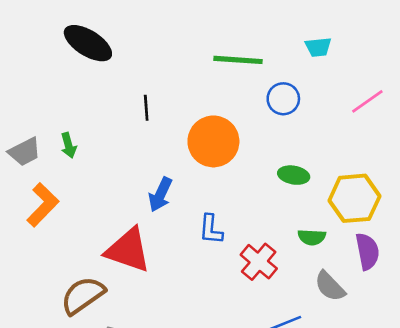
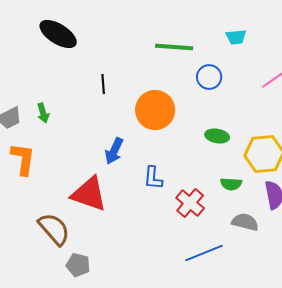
orange L-shape: (43, 205) -> (23, 159), turned -36
gray semicircle: (330, 286) -> (245, 222), turned 148
brown semicircle: (83, 295) -> (54, 229), turned 84

